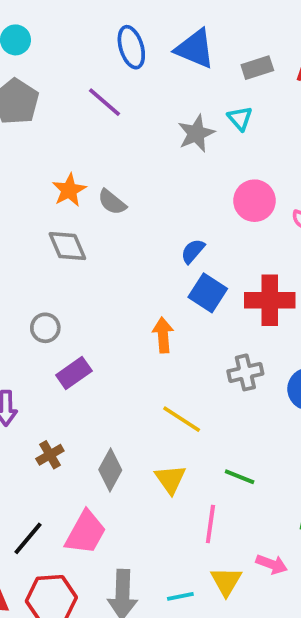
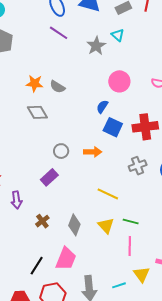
purple line: (104, 102) -> (59, 33), moved
orange star: (69, 190) -> (35, 83), turned -30
pink circle: (254, 201) -> (119, 81), moved
gray circle: (45, 328) -> (61, 151), moved
orange arrow: (163, 335) -> (93, 152), turned 102
green line: (240, 477) -> (131, 222), moved

